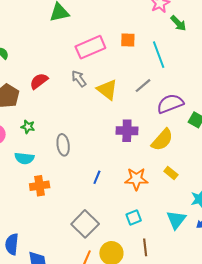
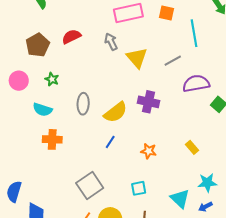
yellow semicircle: (162, 140) -> (116, 112), moved
yellow rectangle: (171, 173) -> (192, 147), moved
orange star: (136, 179) -> (149, 151), size x0.7
cyan triangle: (176, 220) -> (180, 199), turned -35

